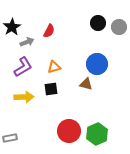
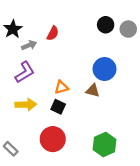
orange triangle: (54, 67) -> (61, 87), moved
black square: (51, 89) -> (58, 107), moved, turned 32
red circle: (69, 131) -> (53, 139), moved
gray rectangle: (10, 138) -> (11, 149), turned 56

